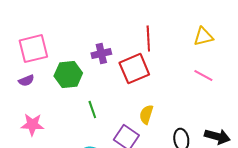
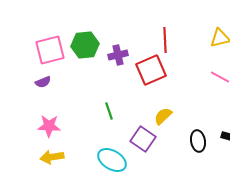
green hexagon: (68, 75) -> (85, 45), moved
yellow semicircle: (146, 115) -> (163, 116), turned 30

